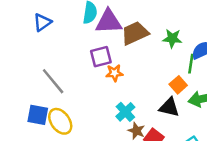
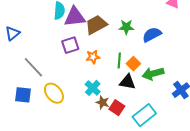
blue triangle: (42, 22) -> (13, 33), moved
green line: (191, 64) -> (119, 60), moved
orange star: (114, 73) -> (93, 57), moved
yellow ellipse: (60, 121) -> (54, 93), moved

